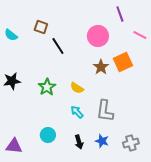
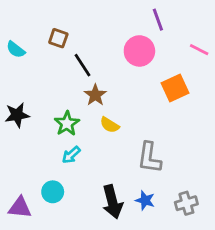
purple line: (120, 14) -> (158, 20), moved
brown star: (101, 67) -> (95, 95), moved
cyan arrow: (77, 112) -> (71, 155), moved, turned -88
cyan circle: (48, 135) -> (53, 192), moved
black arrow: (79, 142) -> (112, 202), size x1.6

